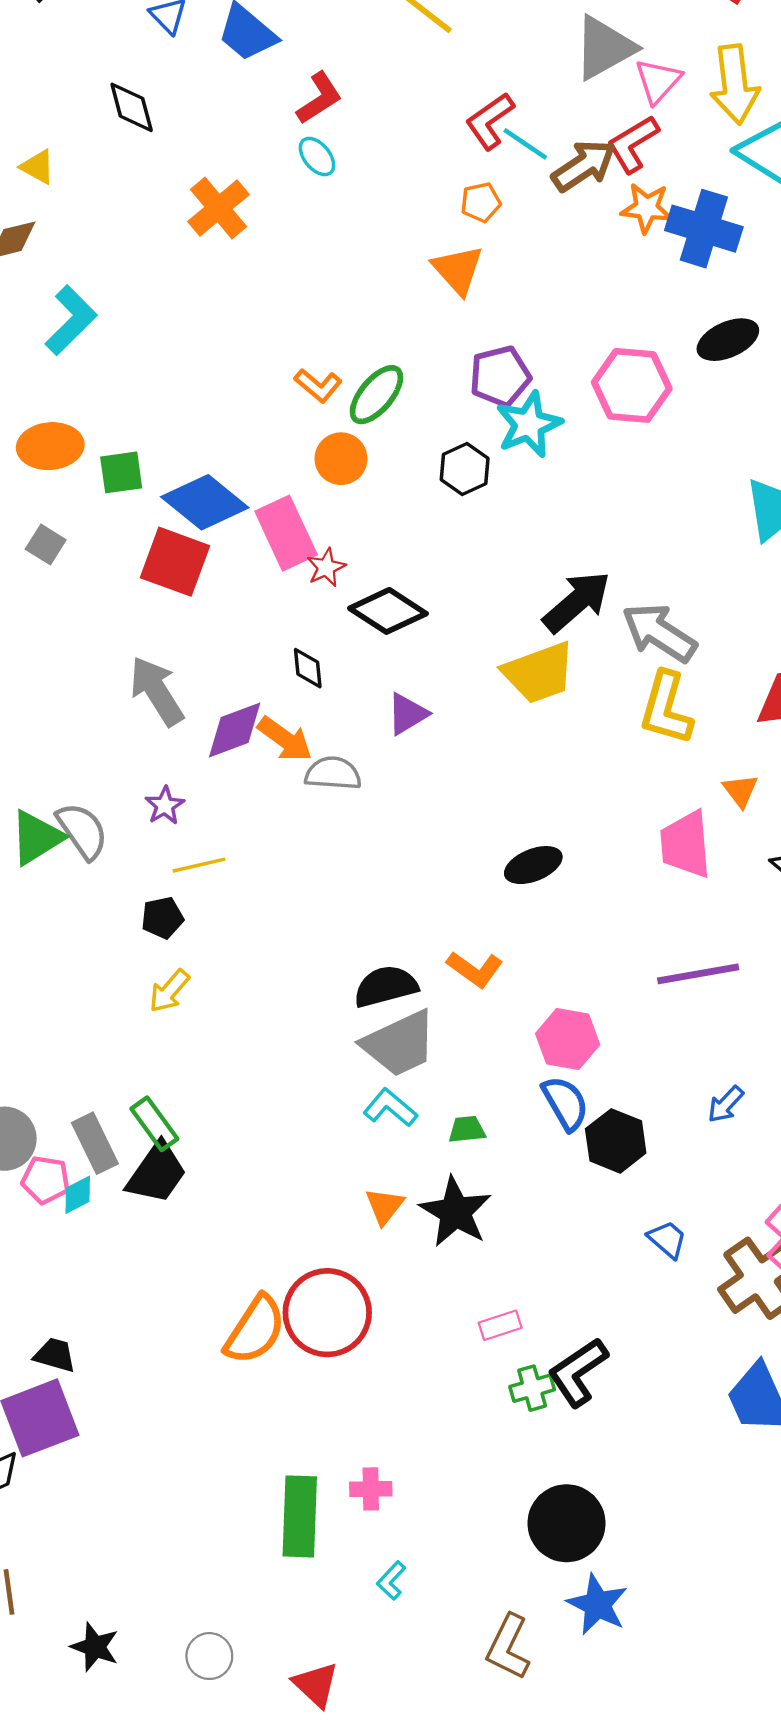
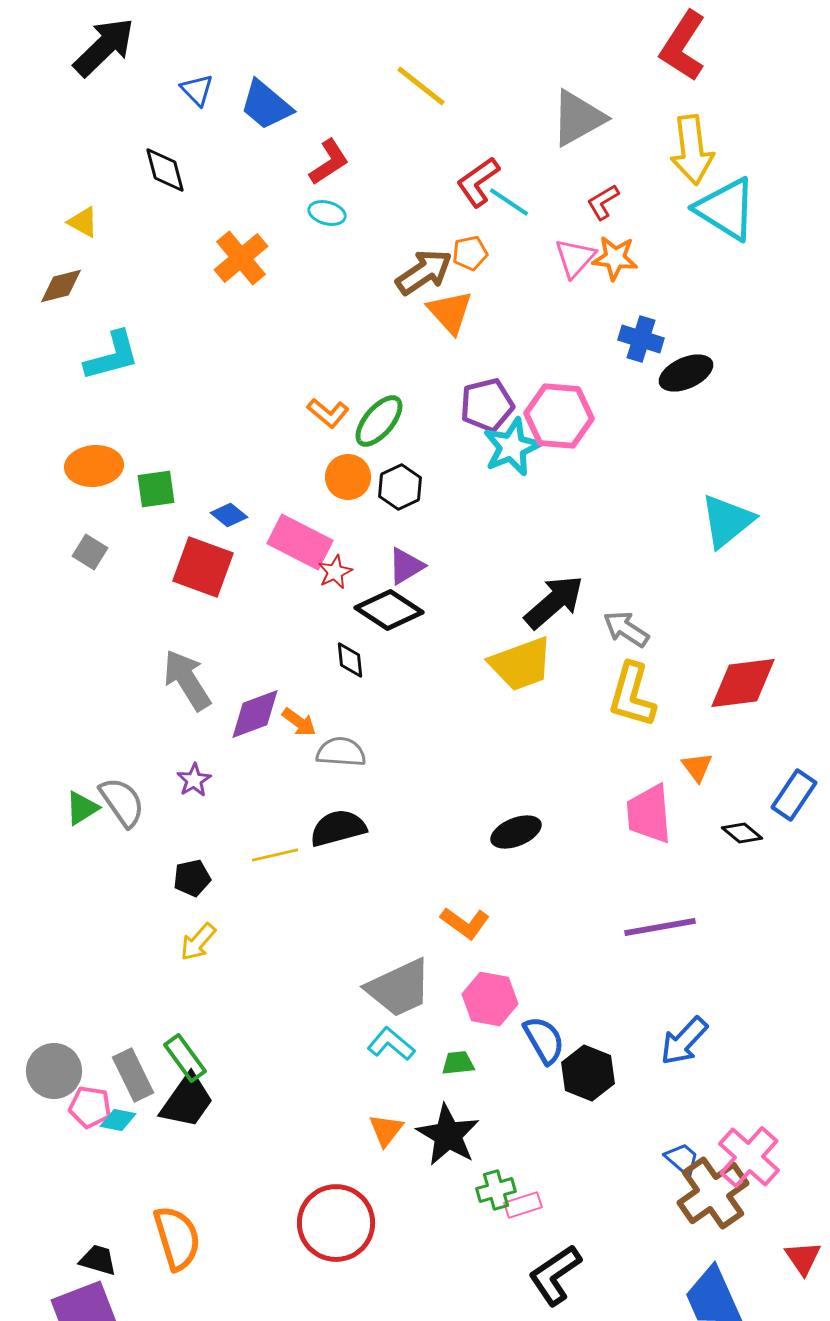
pink triangle: (658, 81) -> (575, 258), moved
red L-shape: (633, 144) -> (603, 202), size x0.7
cyan ellipse: (317, 156) -> (327, 213), turned -36
brown arrow: (584, 166) -> (424, 272), moved
blue cross: (704, 229) -> (641, 339), moved, size x0.7
cyan L-shape: (71, 320) -> (112, 356), turned 30
pink hexagon: (632, 385) -> (559, 416), moved
black hexagon: (465, 469) -> (400, 487), moved
blue diamond: (205, 502) -> (229, 515), size x0.5
pink rectangle: (286, 533) -> (300, 542), turned -38
gray arrow: (659, 633) -> (626, 629), size x0.7
black diamond: (308, 668) -> (350, 660), moved
purple triangle: (407, 714) -> (406, 566), moved
orange arrow: (285, 739) -> (299, 722), size x0.7
green triangle: (37, 838) -> (82, 808), size x0.7
yellow line: (199, 865) -> (275, 855), moved
black semicircle: (386, 986) -> (338, 828), moved
pink hexagon: (568, 1039) -> (490, 999), moved
blue arrow: (726, 1104) -> (684, 1041), size x1.5
cyan diamond: (78, 1195) -> (118, 1120), turned 39
blue trapezoid: (667, 1239) -> (682, 1159), moved
pink rectangle: (500, 1325) -> (523, 1205), moved
orange semicircle: (255, 1330) -> (177, 1238), moved, turned -50
green cross: (532, 1388) -> (496, 1190), moved

